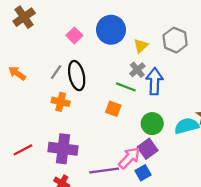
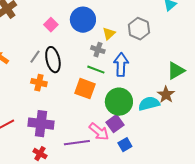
gray cross: (137, 70) -> (98, 50), moved, turned -32
orange square: (113, 109) -> (85, 89), size x1.5
green circle: (152, 124) -> (119, 102), size x1.4
pink arrow: (129, 158) -> (99, 132), turned 85
blue square: (143, 173) -> (125, 145), moved

